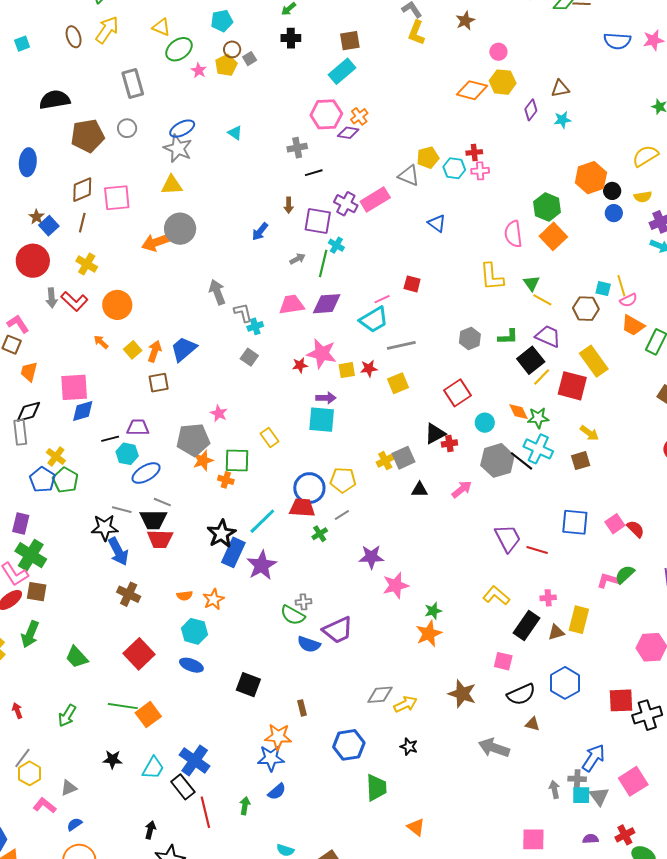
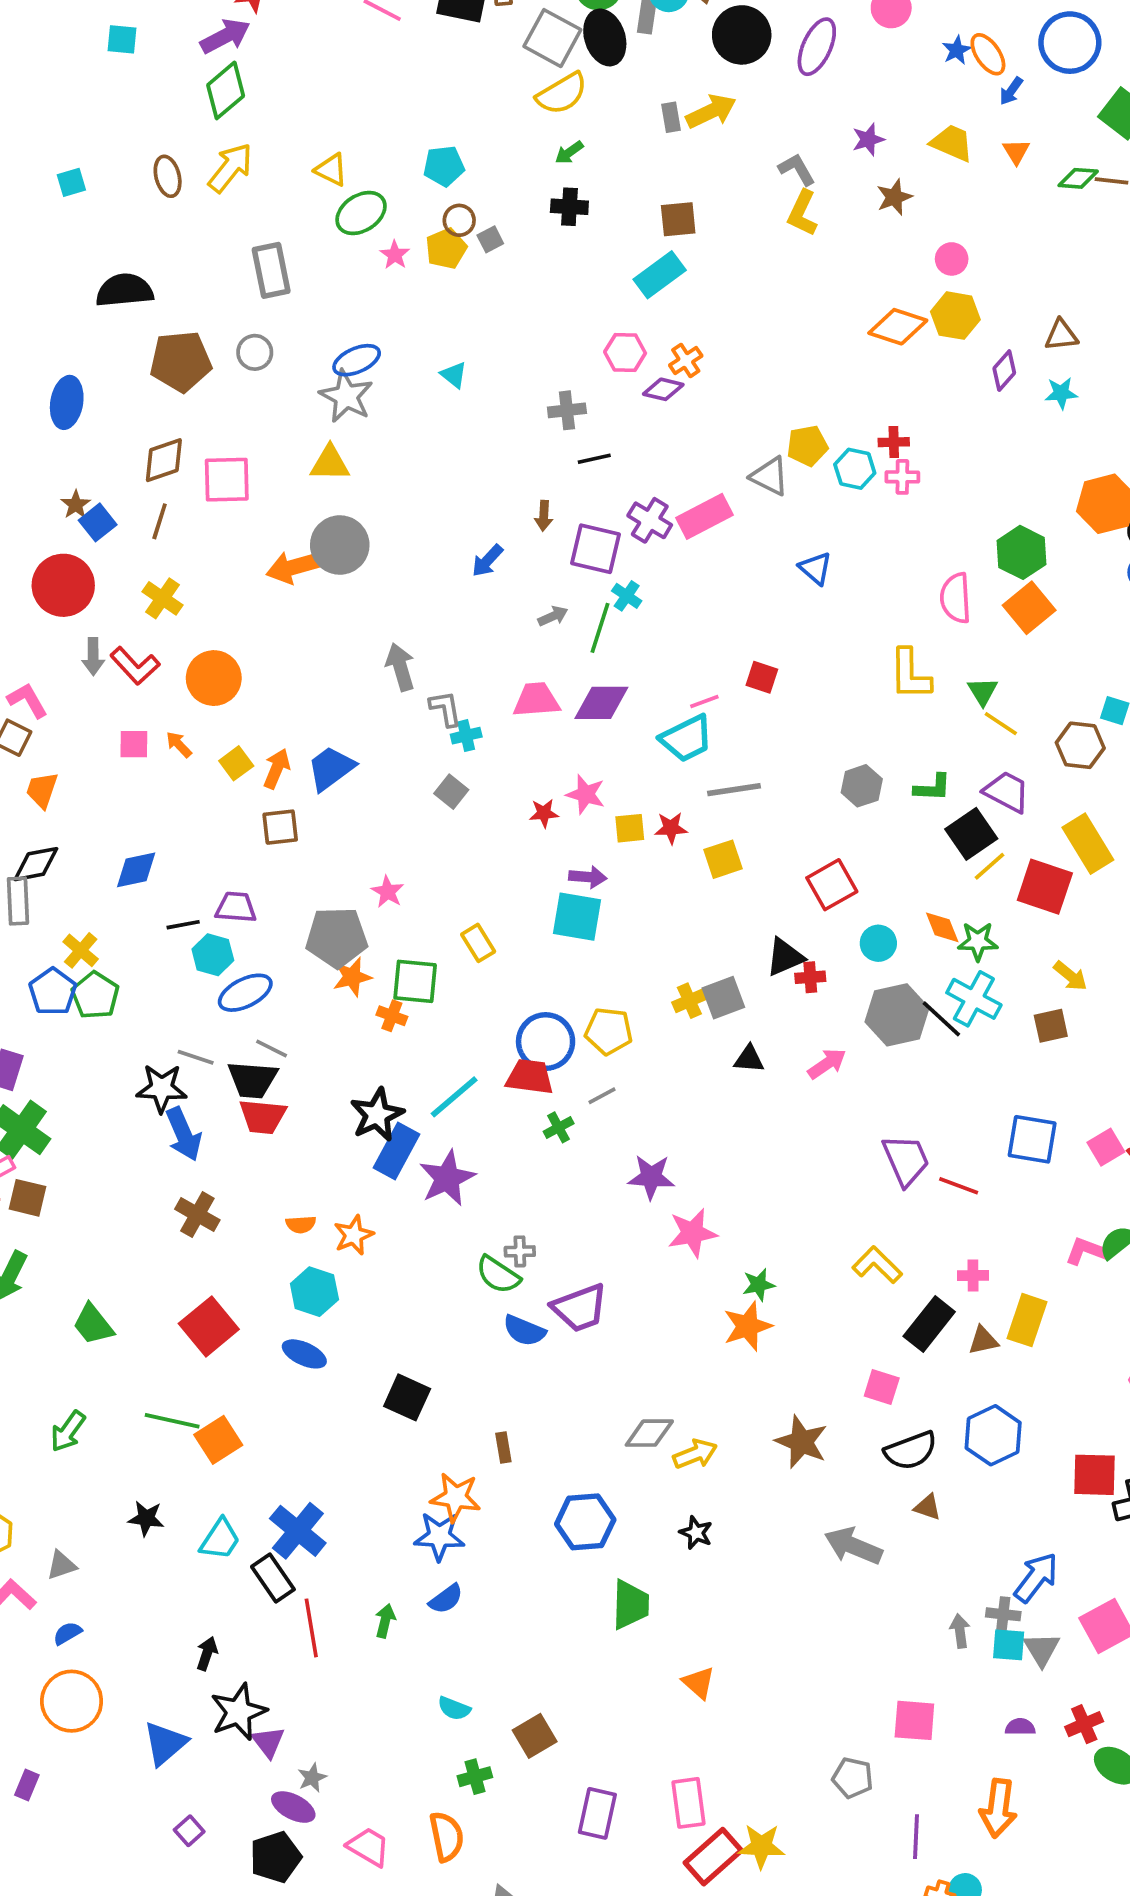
pink hexagon: (326, 114) -> (625, 352), size x0.7
pink star: (322, 354) -> (586, 794), size x0.7
pink square: (74, 387) -> (134, 744), moved, size x0.6

